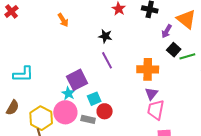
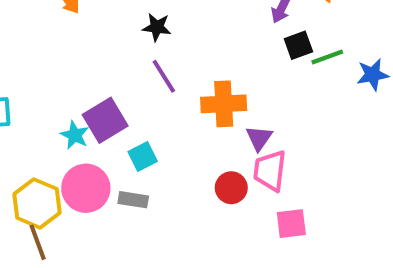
black square: (174, 50) -> (298, 45), turned 32
orange cross: (148, 69) -> (224, 104), moved
cyan star: (68, 93) -> (75, 135), moved
red circle: (105, 111) -> (231, 188), moved

